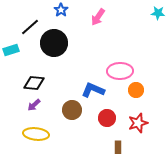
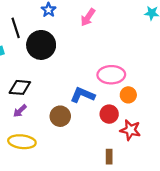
black line: (30, 27) -> (16, 28), turned -66
red circle: (107, 118) -> (109, 114), moved
red star: (138, 123) -> (130, 130), turned 30

